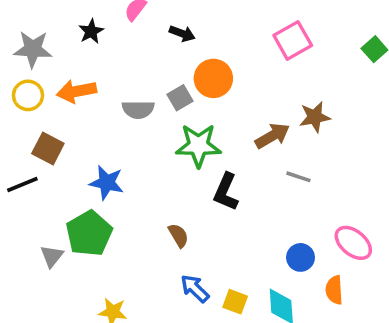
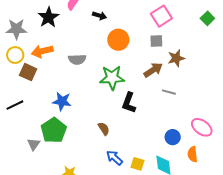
black star: (91, 31) -> (48, 17), size x1.5
gray square: (180, 98) -> (156, 41), moved, turned 32
brown square: (48, 149) -> (28, 72), moved

